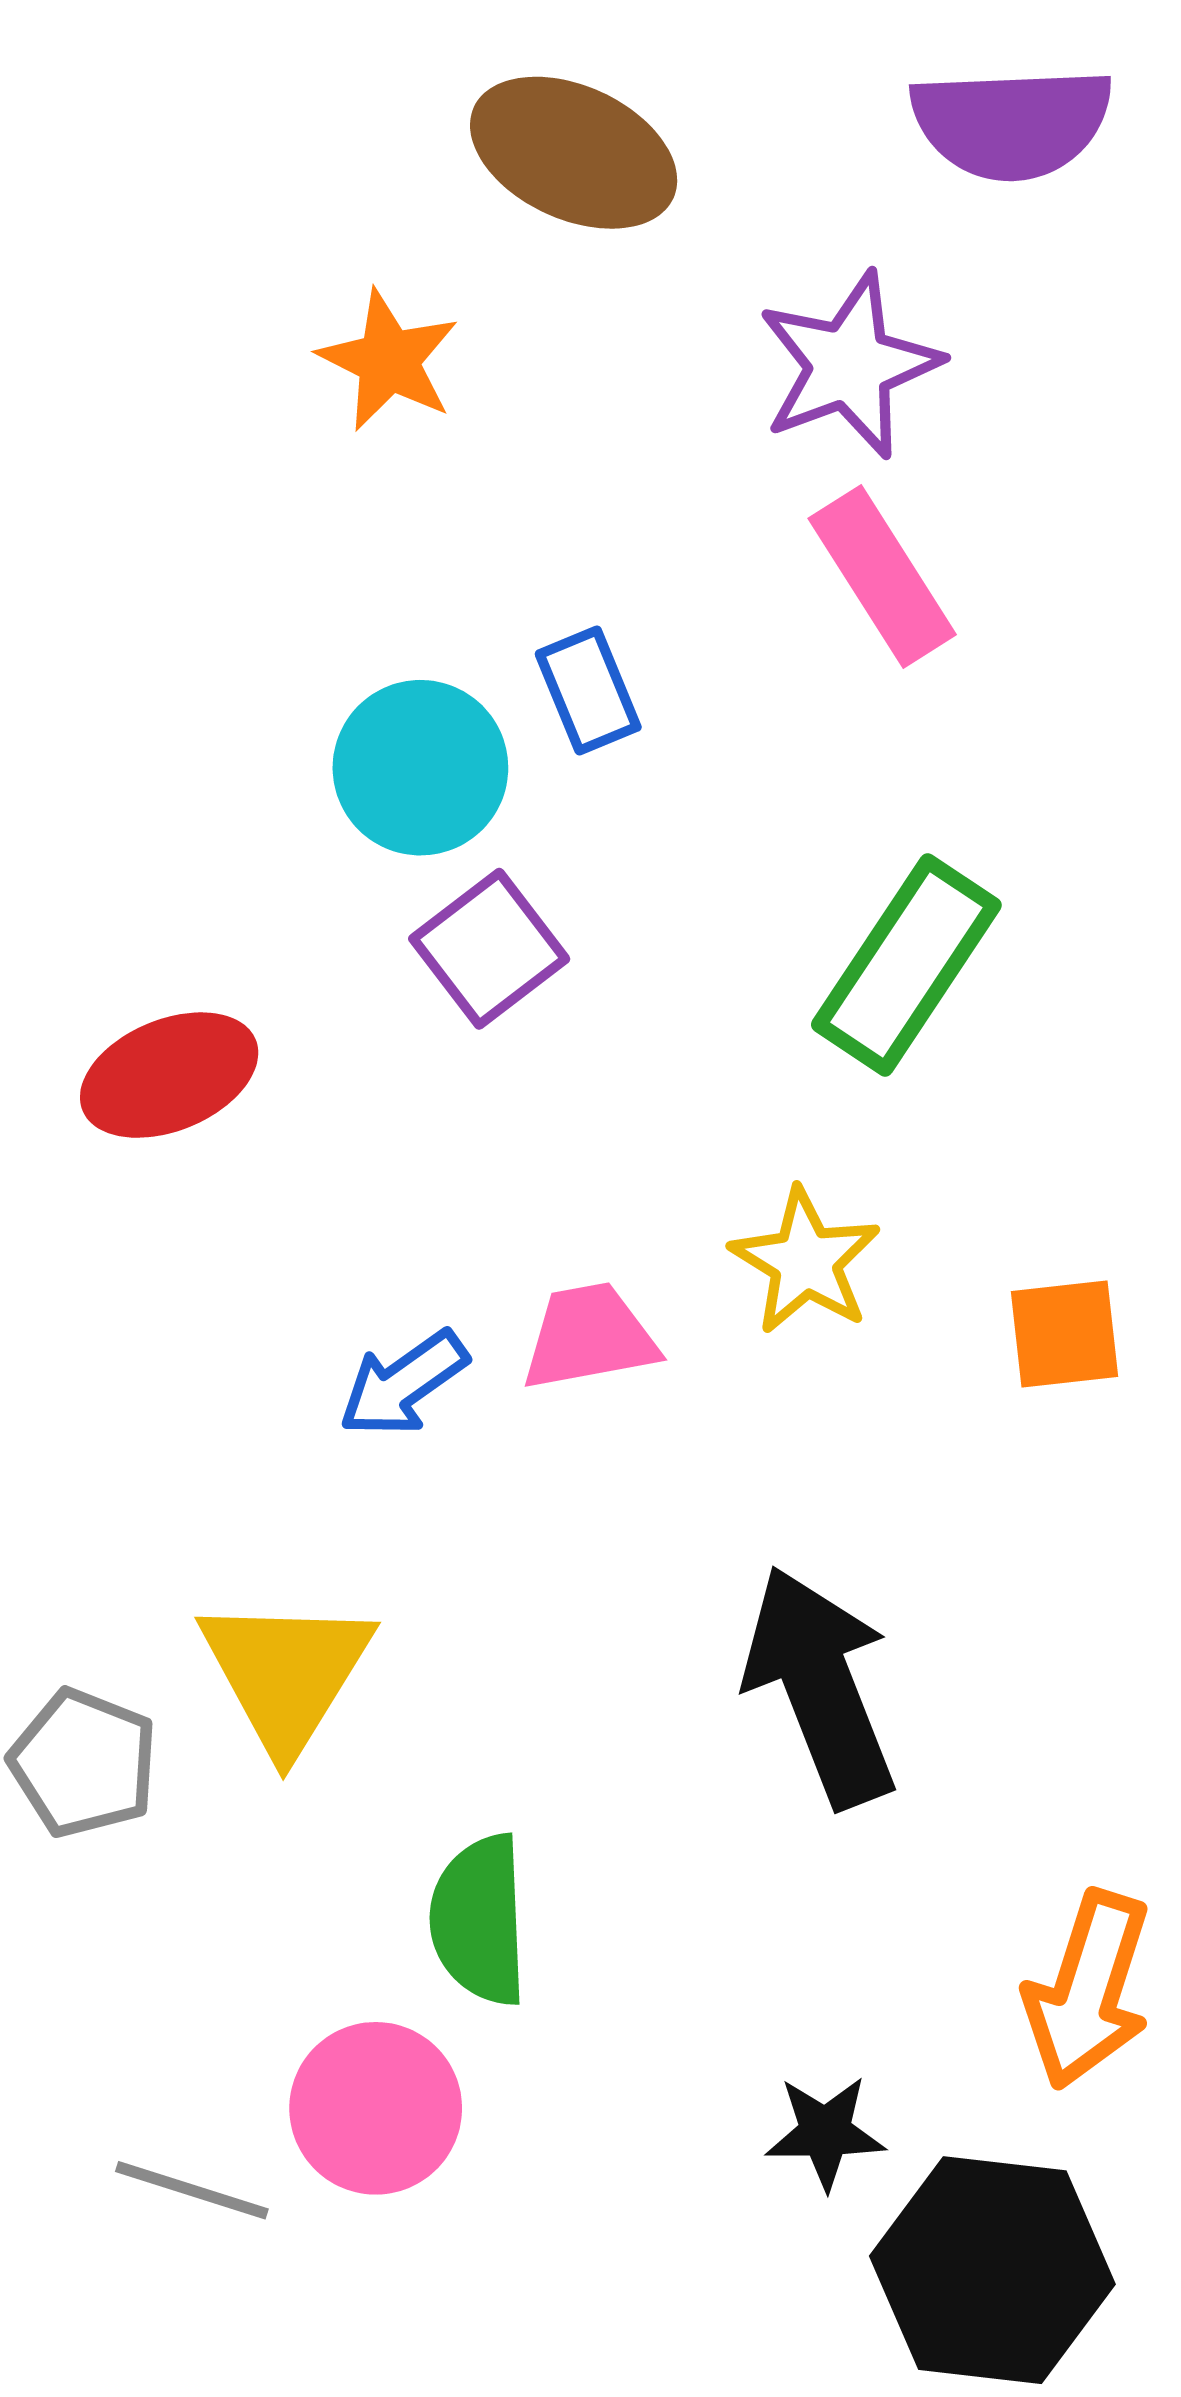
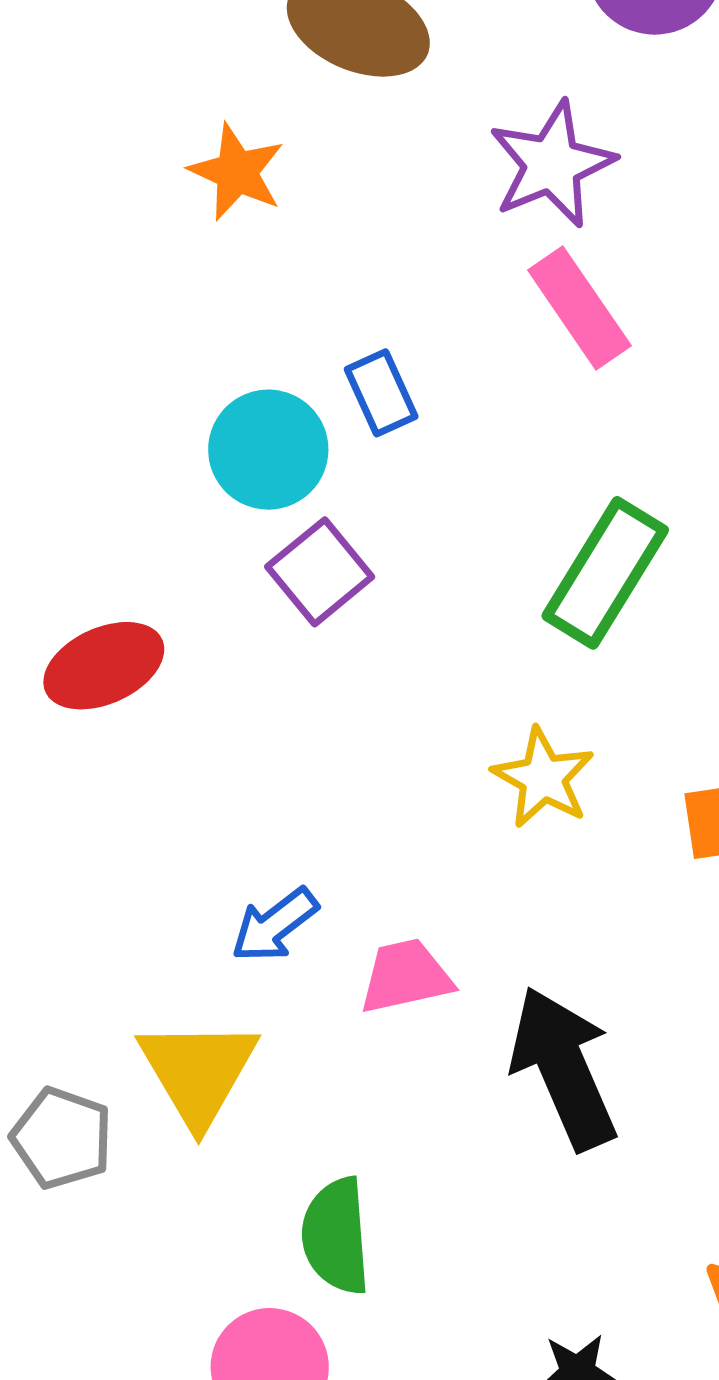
pink trapezoid: (589, 1337) -> (406, 976), moved
blue arrow: (403, 1384) -> (275, 925), moved

